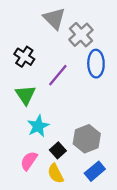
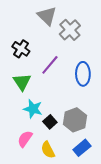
blue ellipse: (96, 64) -> (83, 74), moved
cyan star: (38, 126) -> (33, 109), turned -30
black square: (58, 150) -> (50, 122), moved

